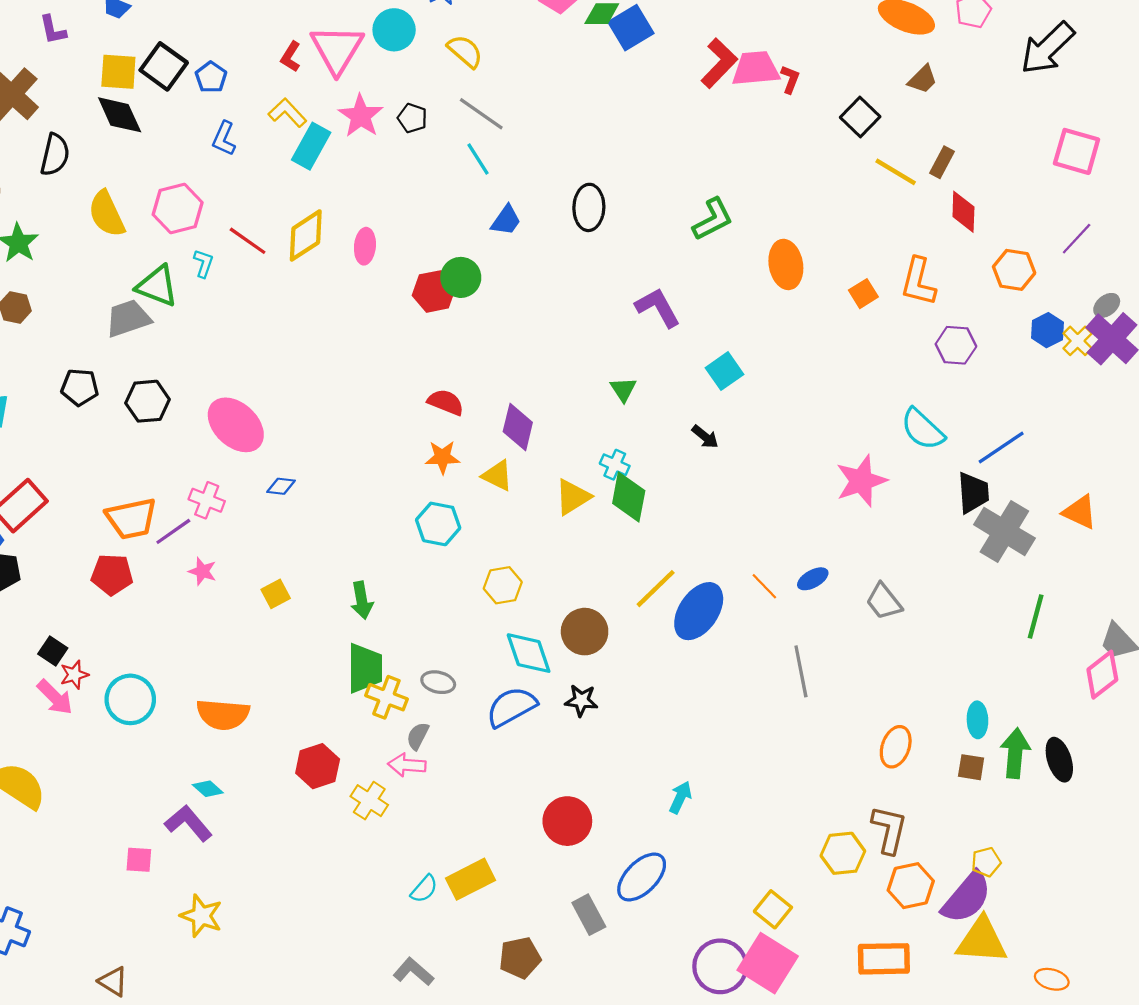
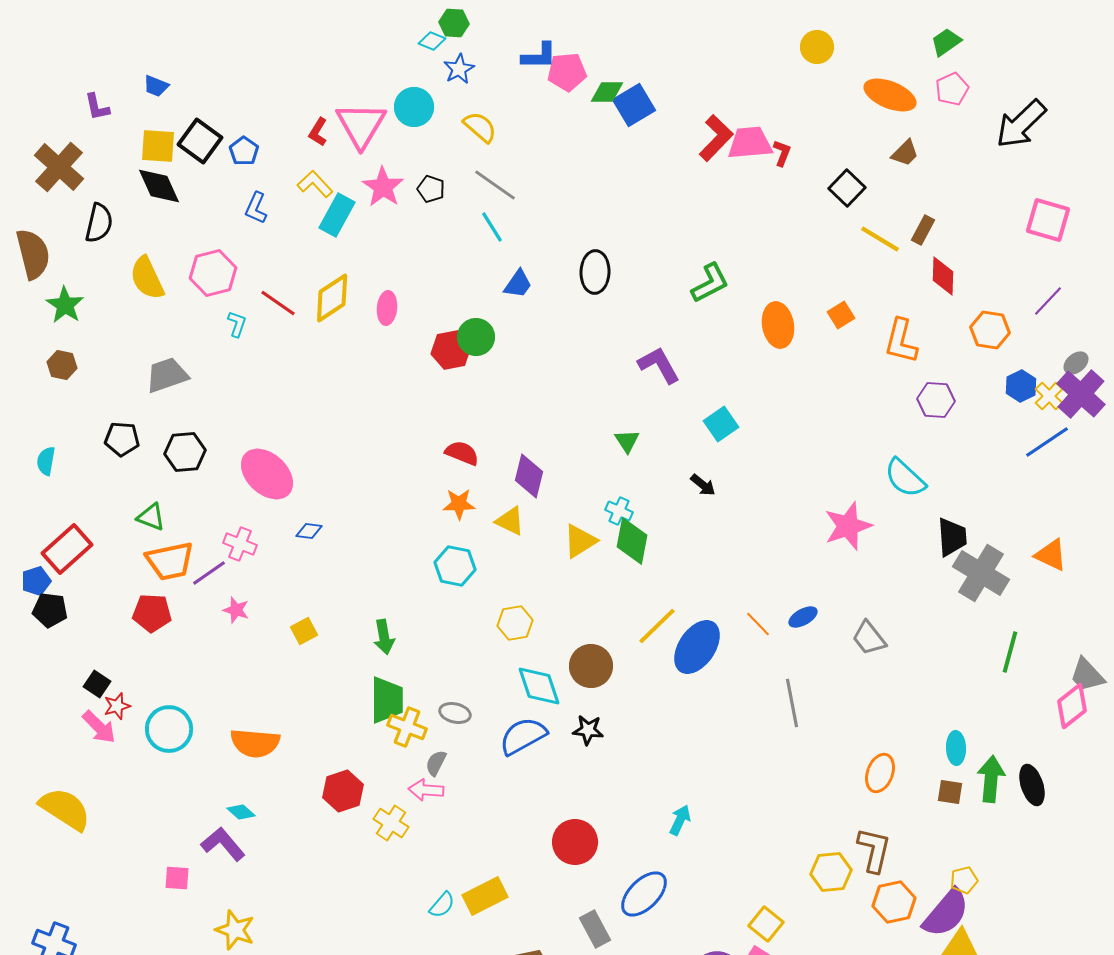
green triangle: (157, 286) -> (151, 517), moved, size x0.7
orange square: (863, 294) -> (841, 315), moved
blue line: (1001, 447) -> (1047, 442), moved

